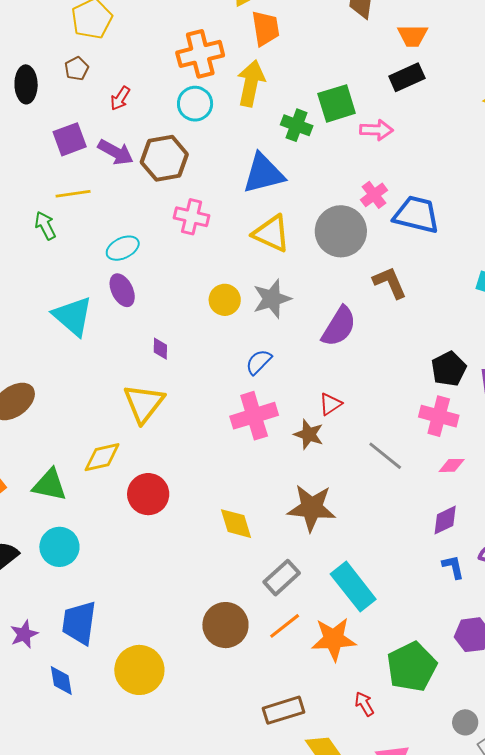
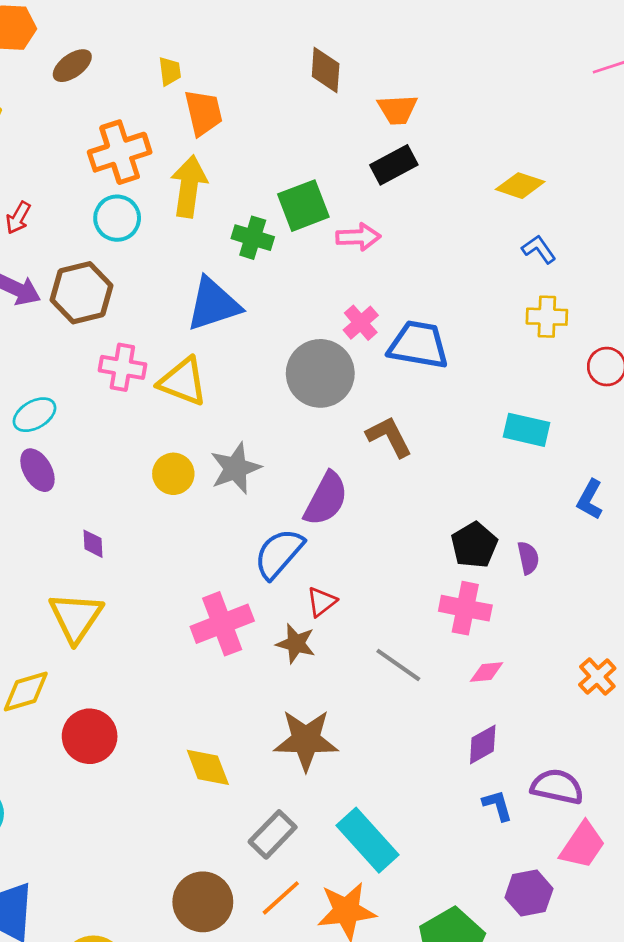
yellow triangle: (271, 233) -> (183, 382), moved
blue semicircle: (259, 362) -> (279, 553), moved, size x1.5

